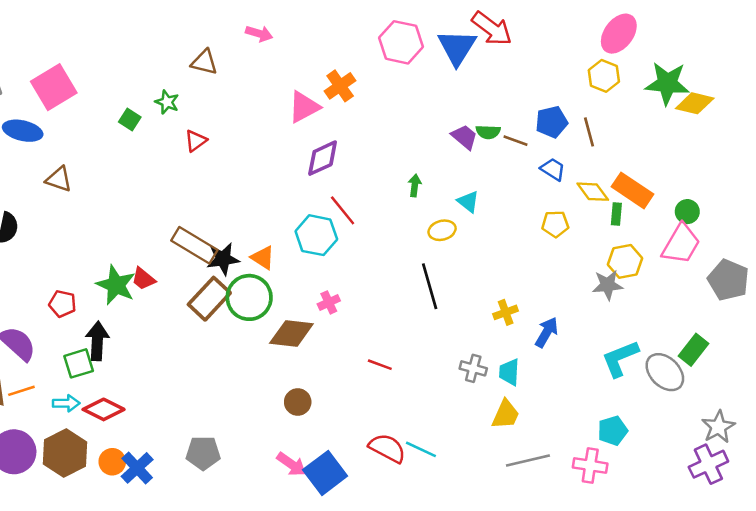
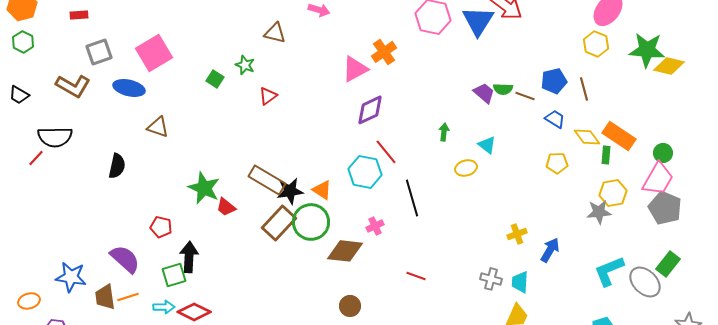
gray pentagon: (728, 280) -> (665, 208), moved
green star: (116, 285) -> (204, 188), moved
black line: (430, 286) -> (412, 198), moved

